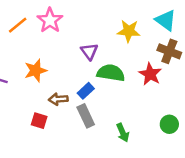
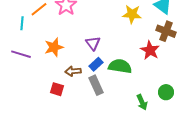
purple triangle: (89, 51) -> (93, 43), moved
green semicircle: (111, 73) -> (120, 66), moved
green arrow: (123, 133) -> (142, 102), moved

